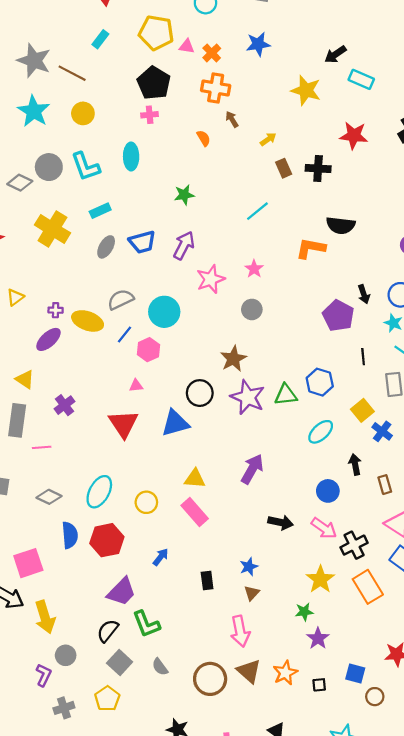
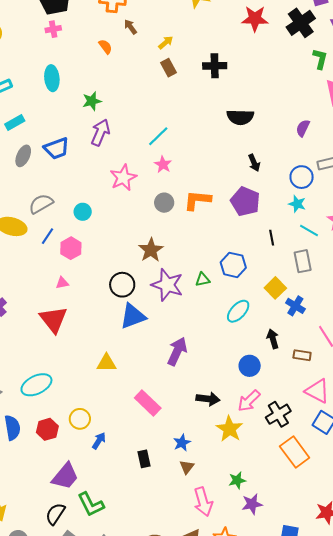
red star: (354, 136) -> (255, 19), moved
cyan ellipse: (131, 156) -> (52, 78), moved
brown rectangle: (284, 168) -> (169, 68), moved
cyan line: (257, 211) -> (158, 136), moved
purple arrow: (184, 245) -> (100, 133), moved
orange L-shape: (311, 248) -> (197, 200), moved
black arrow: (364, 294) -> (254, 163), moved
cyan circle: (164, 312) -> (83, 212), size x0.6
green triangle: (286, 395) -> (203, 279), size x0.7
blue triangle: (175, 423) -> (133, 316), moved
yellow triangle: (195, 479) -> (107, 363), moved
brown rectangle: (385, 485) -> (302, 355), turned -60
cyan ellipse: (99, 492) -> (36, 385), turned 40
yellow circle: (146, 502) -> (80, 419), moved
pink rectangle: (195, 512) -> (148, 403), moved
pink arrow: (324, 528) -> (249, 401), turned 105
red hexagon: (107, 540) -> (47, 429), size x0.7
yellow star: (320, 579) -> (230, 429), moved
pink arrow: (240, 631) -> (203, 502), moved
purple star: (318, 638) -> (252, 504), turned 30

